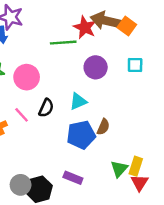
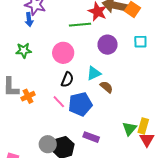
pink circle: (27, 77) -> (63, 53), moved
pink line: (22, 115) -> (59, 102), moved
brown semicircle: (103, 127) -> (106, 87), moved, turned -72
blue pentagon: (81, 135) -> (80, 104), moved

